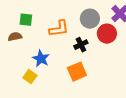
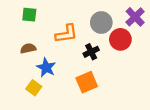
green square: (26, 20) -> (29, 15), moved
brown semicircle: (15, 37) -> (28, 48), moved

